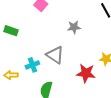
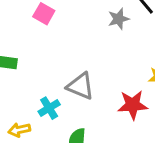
gray star: (74, 27) -> (119, 19), moved

